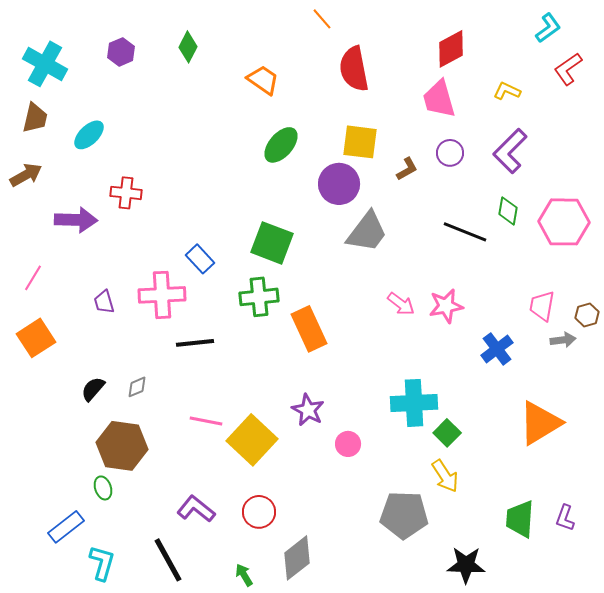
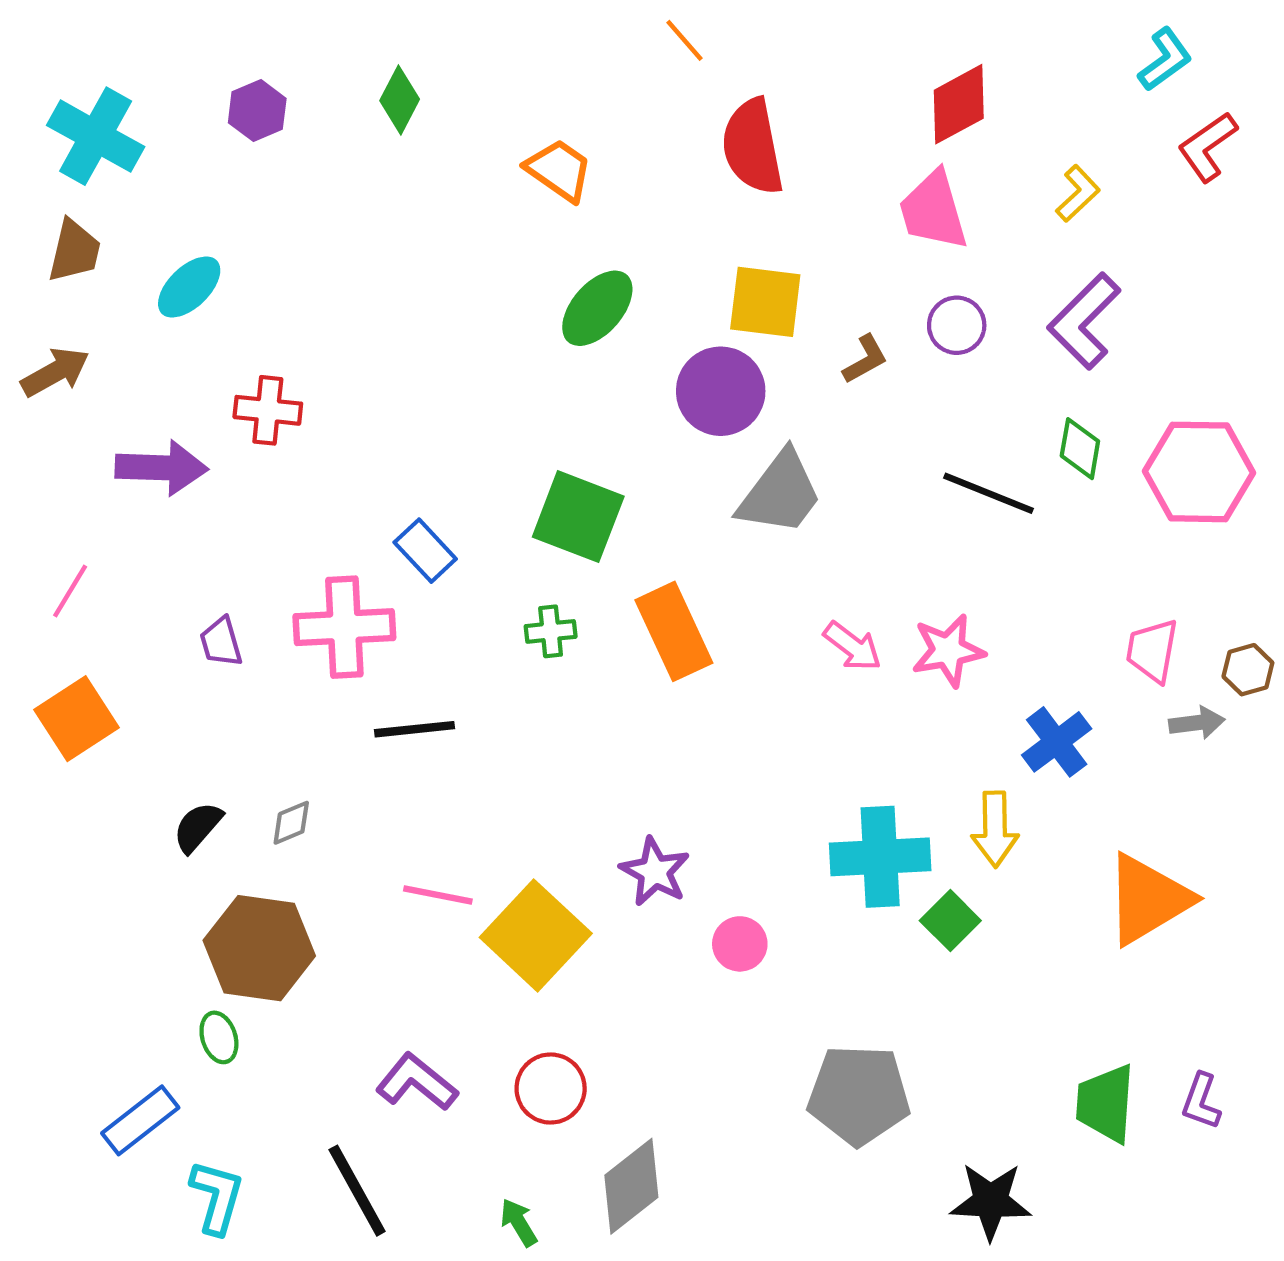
yellow L-shape: (507, 91) -> (1078, 193), turned 112
green cross: (259, 297) -> (551, 631), size x0.6
orange rectangle: (309, 329) -> (674, 631), moved
yellow arrow: (445, 476) -> (995, 829), moved, turned 32

